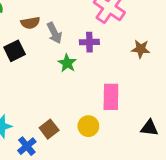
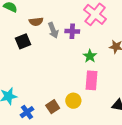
purple cross: (89, 42) -> (72, 31), moved
green star: (67, 63) -> (90, 56), moved
brown square: (49, 129) -> (53, 107), moved

